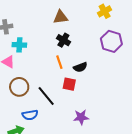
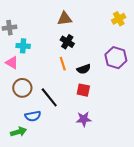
yellow cross: (105, 11) -> (119, 19), moved
purple hexagon: (111, 41) -> (116, 58), moved
red square: (69, 84) -> (83, 90), moved

